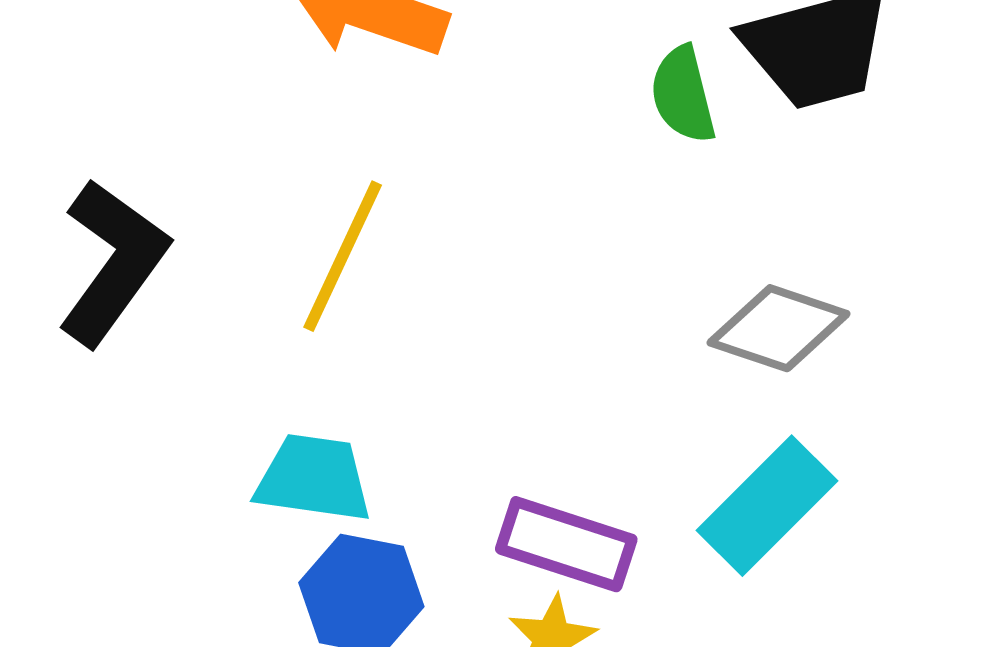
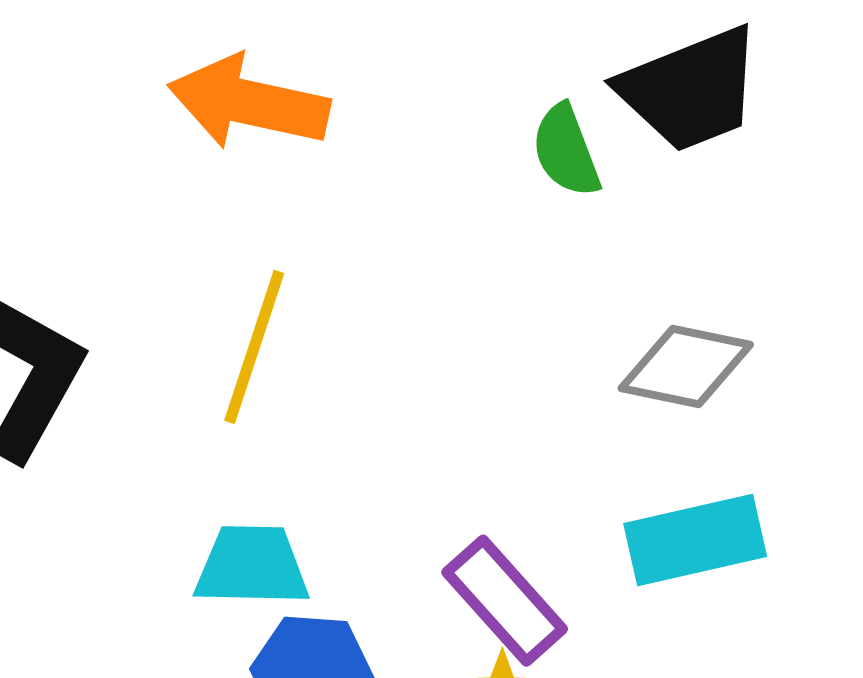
cyan rectangle: (767, 506) -> (695, 540), turned 39
purple rectangle: (566, 544) -> (505, 601), turned 37

